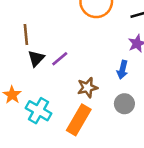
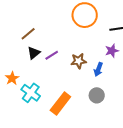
brown line: (26, 34) -> (28, 34), turned 49
brown star: (87, 88) -> (79, 61), moved

